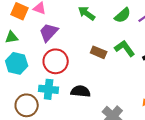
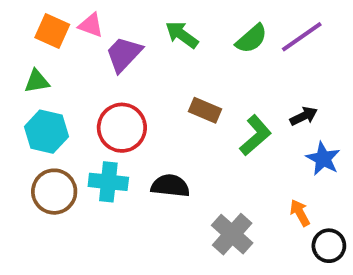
purple trapezoid: (49, 32) -> (124, 54), moved
green L-shape: (125, 48) -> (255, 135), moved, turned 85
brown circle: (27, 105) -> (54, 192), moved

